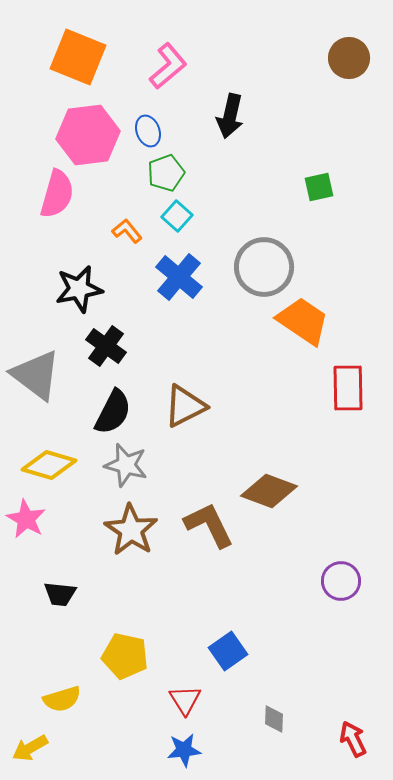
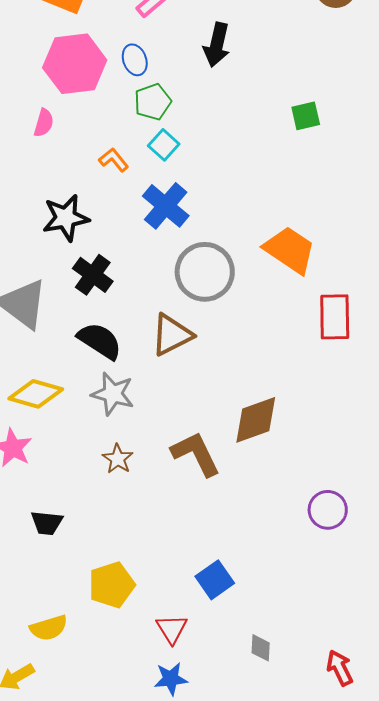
pink semicircle: (57, 194) -> (44, 123), size x0.6
gray circle: (264, 267) -> (205, 272), moved
black semicircle: (113, 412) -> (100, 341), turned -84
brown diamond: (269, 491) -> (256, 420), turned -40
brown star: (131, 530) -> (118, 459), size x0.6
yellow pentagon: (125, 656) -> (112, 585), turned -30

